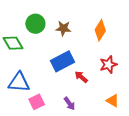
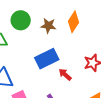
orange diamond: (100, 30) -> (74, 22), moved

